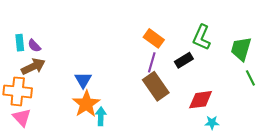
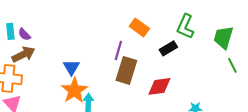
purple line: (152, 62) -> (118, 50), moved
brown rectangle: (156, 86) -> (126, 70), moved, turned 52
red diamond: (201, 100) -> (159, 86), moved

